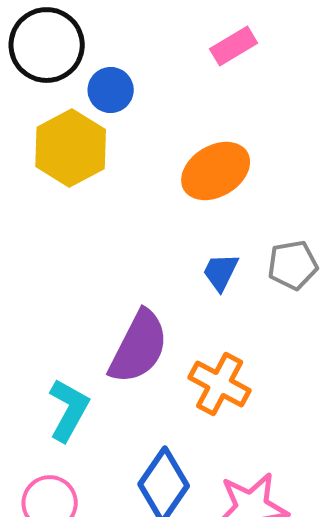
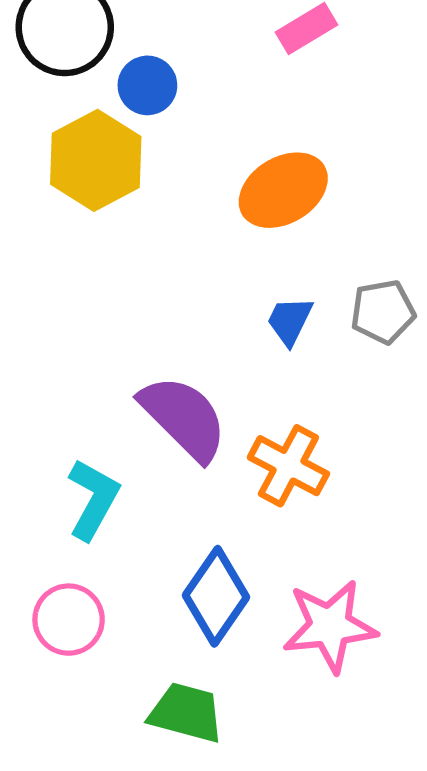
purple semicircle: (139, 347) -> (184, 418), turned -72

